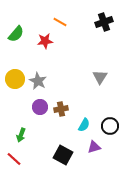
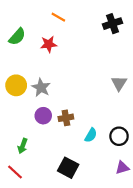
orange line: (60, 22) -> (58, 17), moved
gray triangle: (100, 77) -> (119, 83), moved
purple triangle: (94, 147) -> (122, 168), moved

